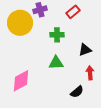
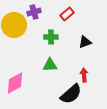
black triangle: (85, 50) -> (85, 42), moved
black semicircle: (77, 92) -> (71, 94), size x1.6

